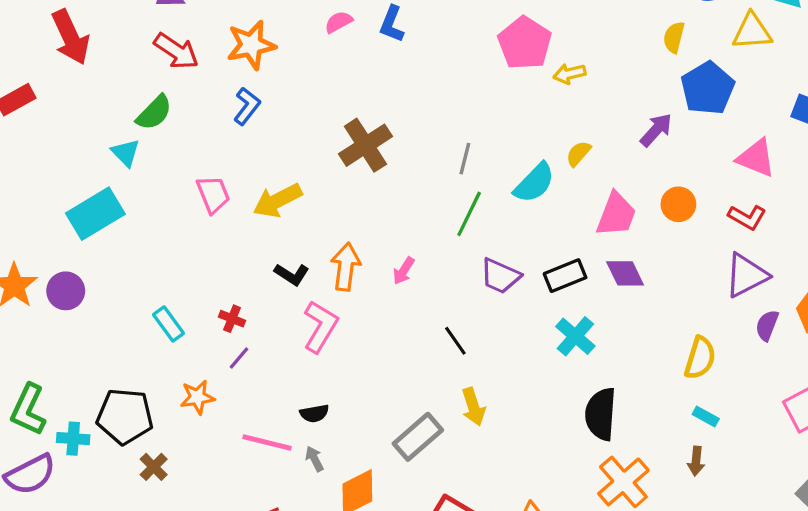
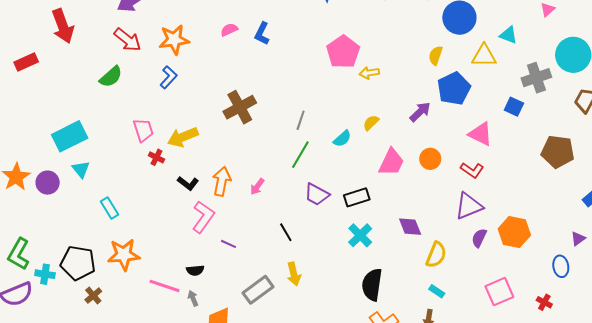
cyan triangle: (126, 153) -> (81, 169), moved
cyan semicircle: (534, 183) -> (342, 139), size x0.7
purple diamond: (625, 273) -> (410, 227), moved
red cross: (232, 319) -> (156, 157), moved
purple line: (239, 358) -> (228, 244), moved, turned 70
orange star: (197, 397) -> (124, 255), size x1.5

